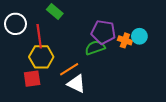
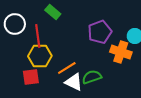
purple pentagon: (103, 32) -> (100, 32), turned -30
orange cross: (125, 40) -> (121, 52), moved, size x1.5
green semicircle: (95, 48) -> (92, 77), moved

